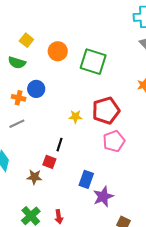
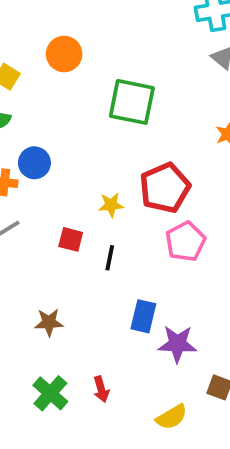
orange circle: (58, 51) -> (64, 54), moved
black line: (60, 145) -> (110, 258), moved
red square: (49, 162) -> (71, 239), moved
purple star: (103, 197) -> (177, 344), turned 30

